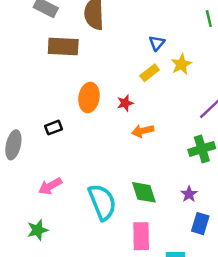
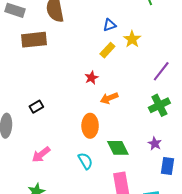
blue triangle: (157, 43) -> (110, 25), turned 40
orange ellipse: (89, 97) -> (90, 126), moved
cyan semicircle: (102, 202) -> (85, 161), size x0.6

